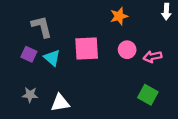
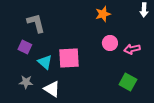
pink square: (87, 49) -> (69, 58), moved
cyan triangle: (52, 58) -> (45, 62), moved
white triangle: (60, 103) -> (52, 89), turned 42

